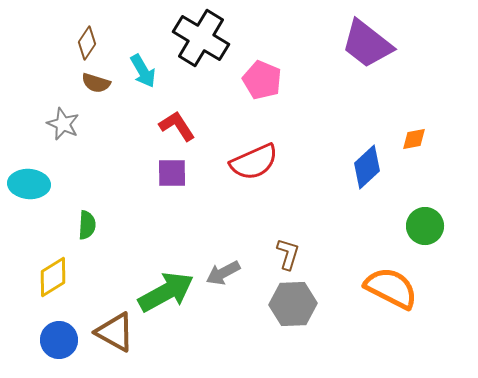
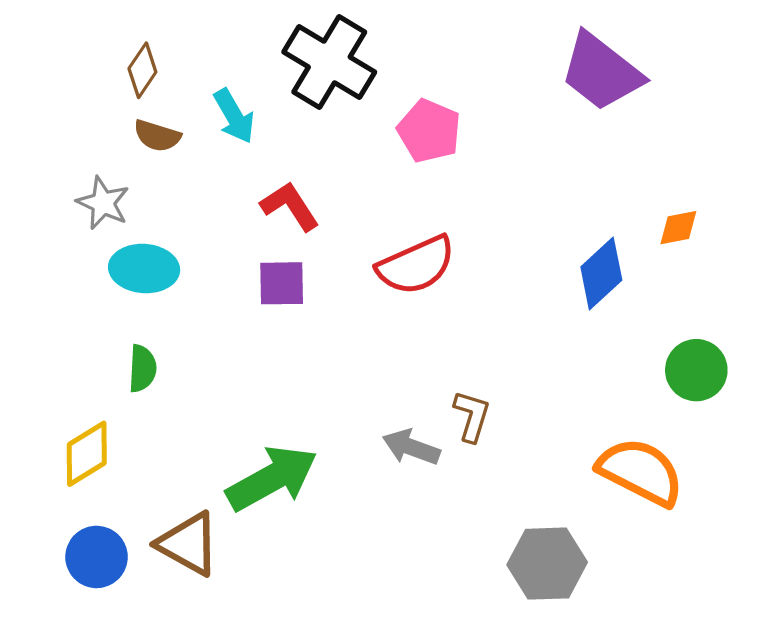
cyan ellipse: (29, 184) -> (144, 269), moved
gray arrow: (223, 273) -> (411, 447), moved, turned 48
gray hexagon: (293, 304) -> (547, 564), moved

